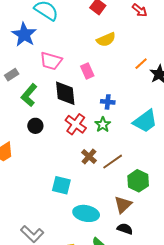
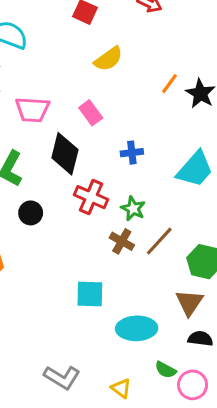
black diamond: (65, 93) -> (65, 154), turned 32
green star: (103, 125) -> (133, 209), moved

